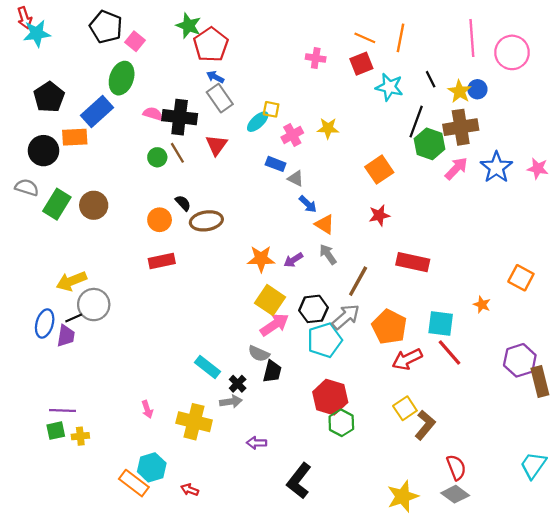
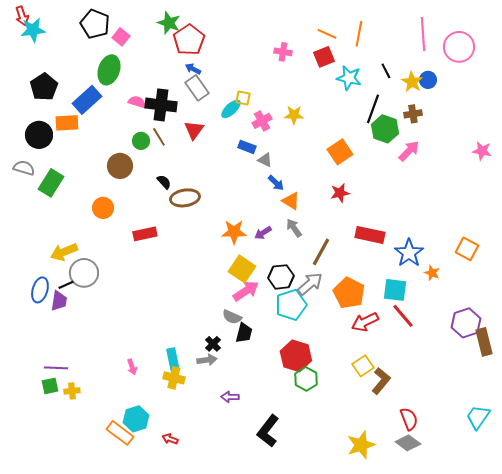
brown cross: (461, 127) -> (413, 114), size x0.6
blue star: (496, 167) -> (409, 253), moved
brown circle: (94, 205) -> (120, 166), moved
orange circle: (160, 220) -> (103, 208), moved
cyan rectangle: (207, 367) -> (173, 360), moved, turned 40
yellow cross: (194, 422) -> (174, 378), size x0.7

